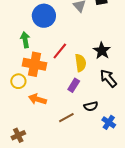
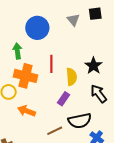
red line: (60, 51) -> (51, 64), turned -42
black semicircle: (91, 106) -> (80, 121), size x1.6

